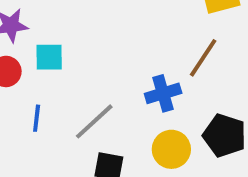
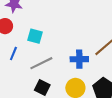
cyan square: (49, 57) -> (35, 36), moved

